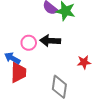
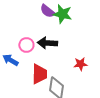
red trapezoid: (18, 72) -> (39, 74), moved

